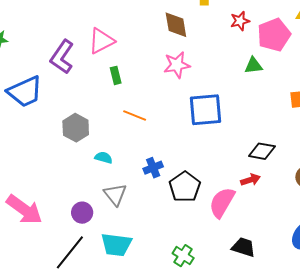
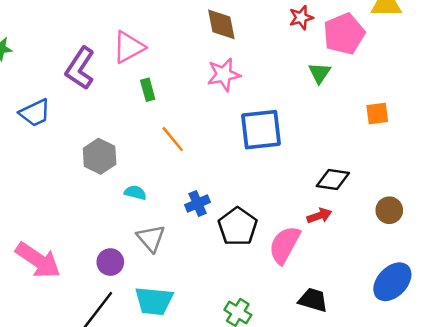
green triangle: (253, 66) -> (319, 73), turned -48
blue trapezoid: (25, 92) -> (35, 113), size x0.7
orange line: (135, 115) -> (173, 139), turned 30

